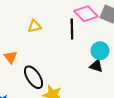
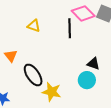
yellow triangle: (35, 26) -> (34, 26), turned 32
cyan circle: (100, 51) -> (87, 80), moved

